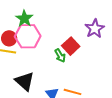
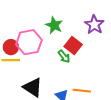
green star: (24, 19) -> (54, 25), moved

